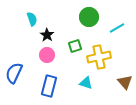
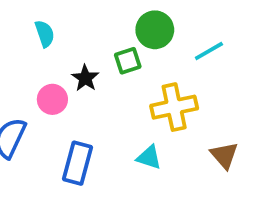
black star: (47, 35) -> (85, 78), moved
green square: (75, 46) -> (128, 61), moved
pink circle: (47, 55) -> (52, 99), moved

